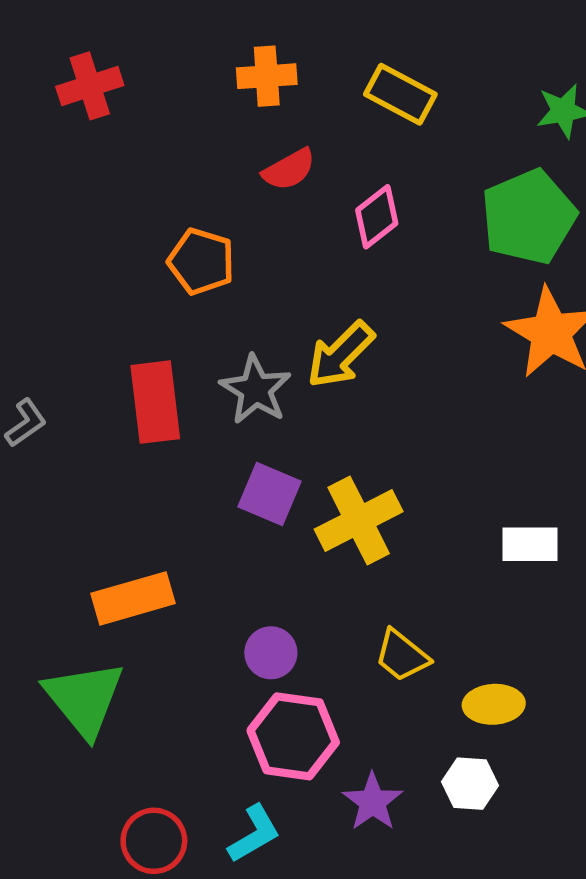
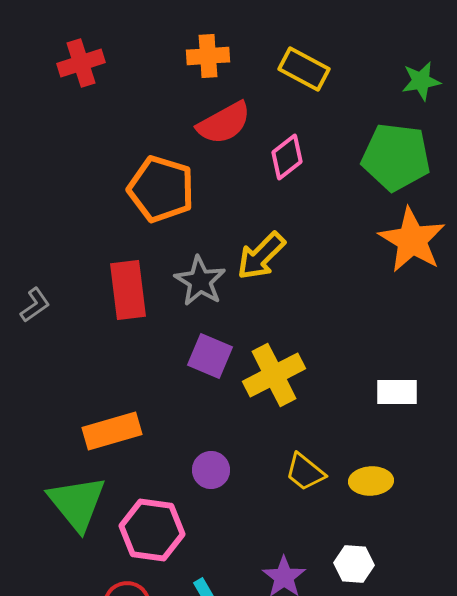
red semicircle: (289, 169) -> (224, 123), size x1.4
green pentagon: (529, 217) -> (396, 157), turned 30
orange pentagon: (201, 261) -> (161, 189), size x1.4
yellow ellipse: (494, 704) -> (371, 481), moved
pink hexagon: (293, 736) -> (152, 530), moved

